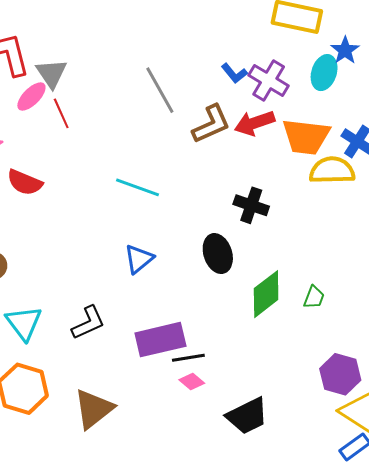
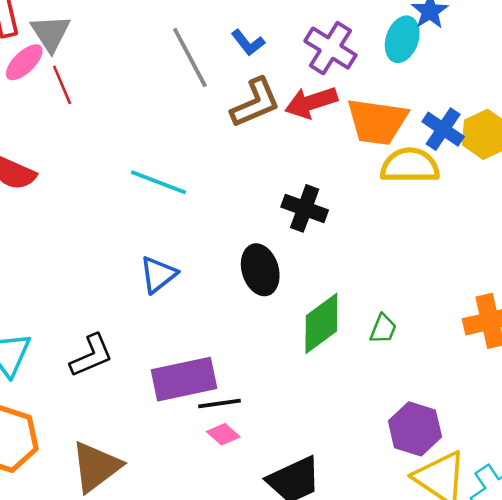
blue L-shape: (234, 73) -> (248, 43), moved

